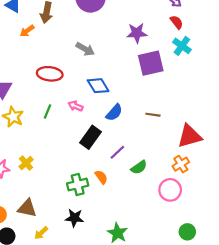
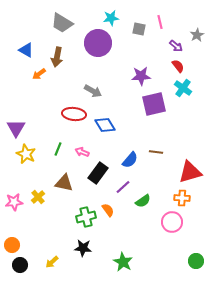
red ellipse: (50, 74) -> (74, 114), moved
pink arrow: (76, 106) -> (82, 152), moved
blue semicircle: (114, 113) -> (130, 160), moved
orange cross: (181, 164) -> (182, 198), turned 35
brown triangle: (27, 208) -> (64, 183), moved
green circle: (187, 232) -> (196, 261), moved

